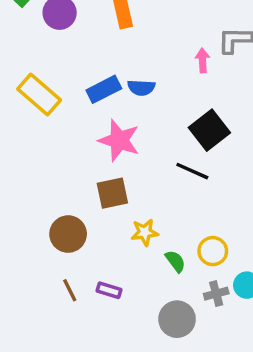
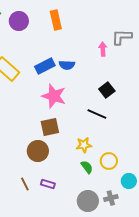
black square: (209, 130) -> (107, 90), size x0.7
yellow star: (145, 232) -> (84, 145), moved
brown circle: (68, 234) -> (38, 151), moved
gray cross: (216, 294) -> (111, 198), moved

